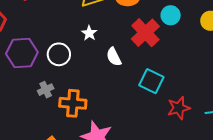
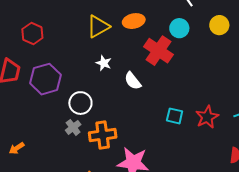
purple hexagon: (22, 53) -> (45, 79), moved
white circle: (59, 54) -> (80, 103), moved
cyan square: (151, 81) -> (175, 116), moved, size x0.7

